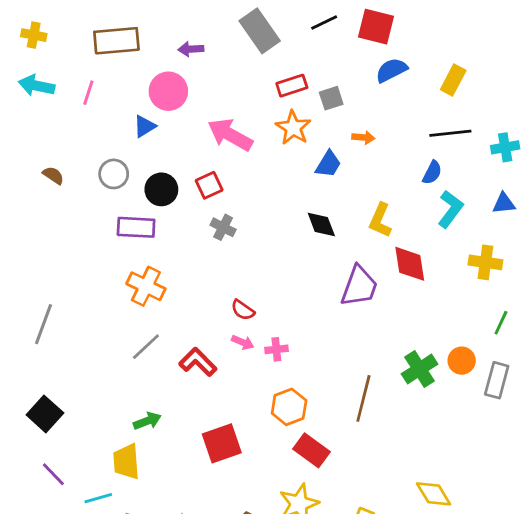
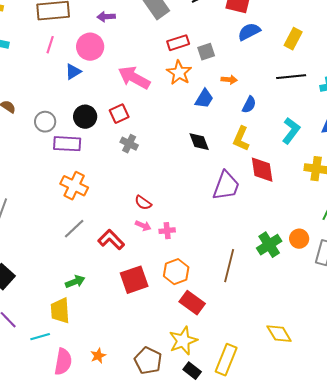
pink line: (88, 93) -> (50, 45), moved
blue semicircle: (432, 173) -> (249, 105), moved
gray circle: (114, 174) -> (45, 122), moved
red square: (222, 443) -> (134, 280), moved

